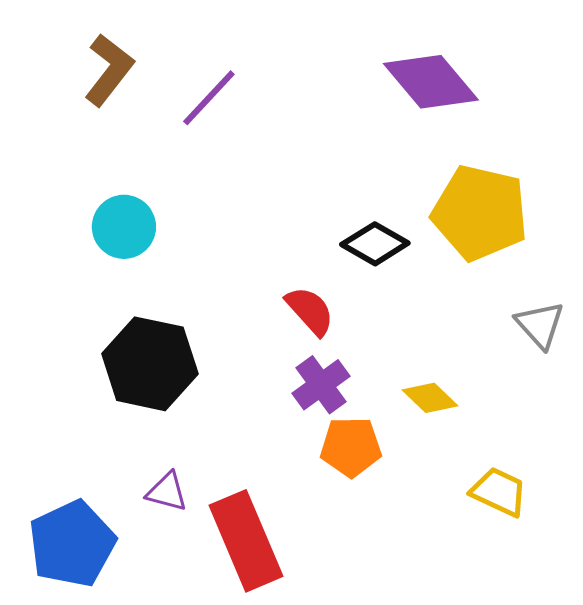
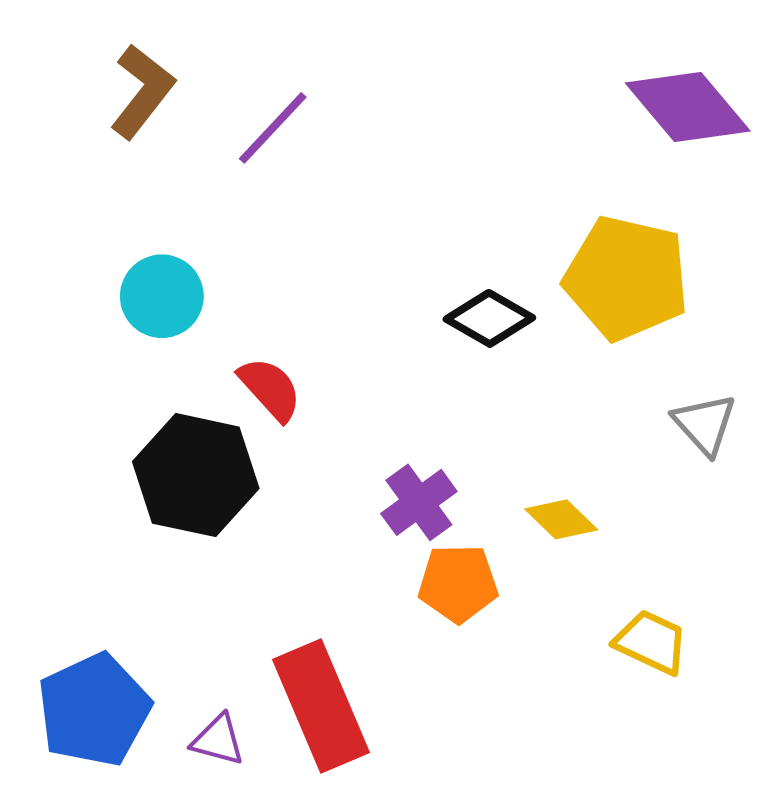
purple diamond: (431, 82) -> (688, 107), moved
red semicircle: (310, 311) -> (270, 389), moved
purple triangle: (167, 492) -> (218, 740), moved

